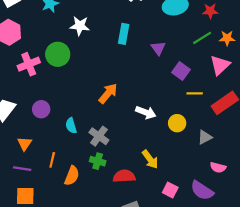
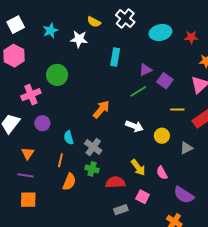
white star: (80, 26) -> (79, 39), moved
green line: (202, 38) -> (138, 91), moved
purple triangle: (158, 48) -> (145, 70), turned 40
pink cross: (29, 64) -> (31, 95), moved
purple square: (181, 71) -> (165, 81), moved
orange line: (52, 160) -> (60, 160), moved
pink semicircle: (218, 167) -> (162, 173), moved, turned 48
pink square: (170, 190) -> (143, 197), moved

